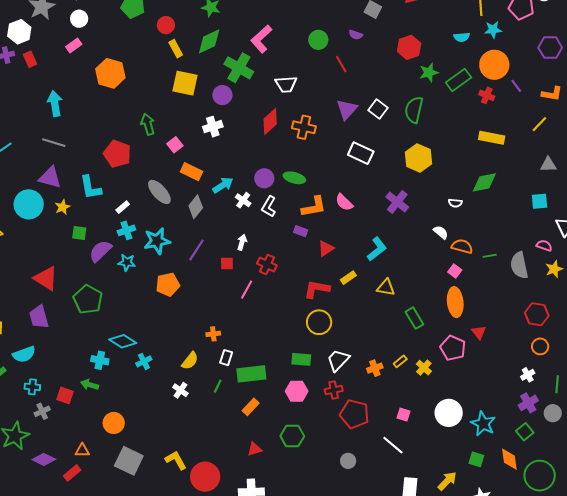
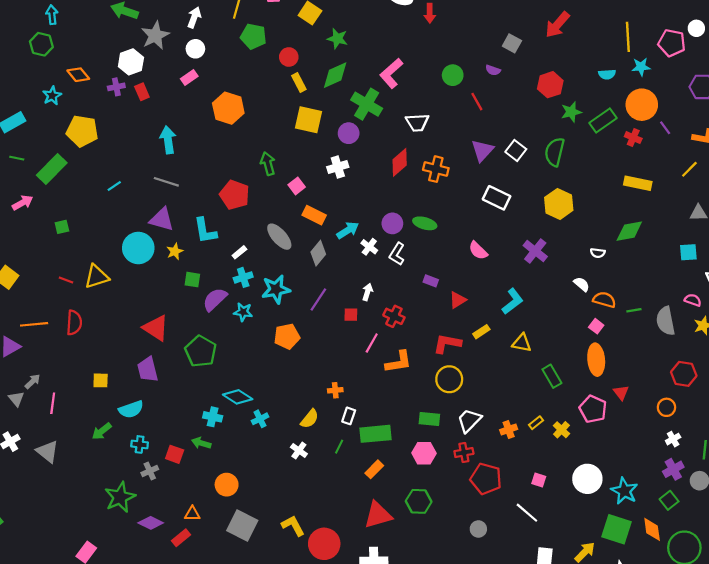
orange L-shape: (314, 207) -> (399, 362), moved
orange circle: (540, 346) -> (666, 407), moved
red triangle: (255, 449) -> (378, 515), size x1.8
green square: (476, 459) -> (616, 529), size x1.8

